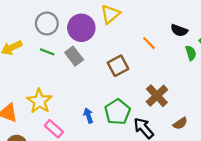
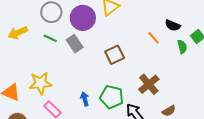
orange line: (149, 43) -> (153, 38), moved
yellow star: (39, 101) -> (40, 83), turned 30
green pentagon: (117, 112) -> (112, 97), turned -30

